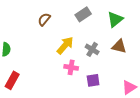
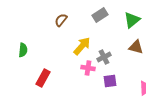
gray cross: (92, 49) -> (104, 57), moved, turned 32
red rectangle: (12, 80) -> (43, 78), moved

